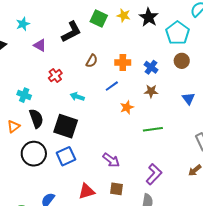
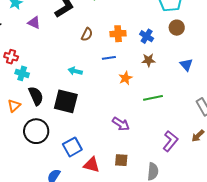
red cross: (55, 76) -> (11, 57), moved, turned -32
blue line: (112, 86) -> (109, 58), turned 32
blue square: (66, 156) -> (72, 147), moved
purple arrow: (111, 160) -> (121, 124), moved
purple L-shape: (154, 174) -> (170, 141), moved
red triangle: (87, 191) -> (92, 165), turned 36

